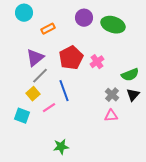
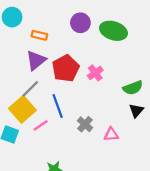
orange rectangle: (48, 29) -> (39, 35), turned 40
purple triangle: (35, 58) -> (36, 60), moved
yellow square: (33, 94) -> (22, 109), size x1.6
gray cross: (112, 95) -> (85, 124), moved

